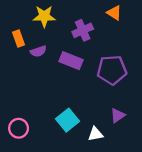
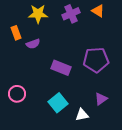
purple cross: (83, 30) -> (71, 14), moved
purple rectangle: (71, 61) -> (61, 68), moved
pink circle: (19, 128) -> (17, 94), moved

